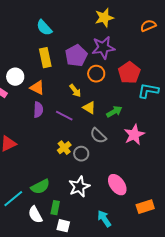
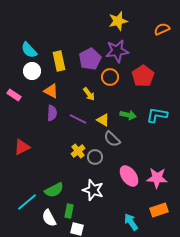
cyan semicircle: (44, 28) -> (29, 50), moved
white circle: (15, 77) -> (32, 71), moved
cyan L-shape: (148, 91) -> (157, 115), moved
yellow triangle: (89, 108) -> (103, 120), moved
green arrow: (114, 112) -> (128, 115), turned 42
pink star: (134, 135) -> (157, 178), moved, turned 30
pink ellipse: (117, 185) -> (129, 176), moved
white star: (79, 187) -> (93, 190), turned -30
cyan arrow: (104, 219) -> (131, 222), moved

